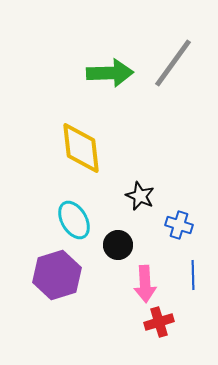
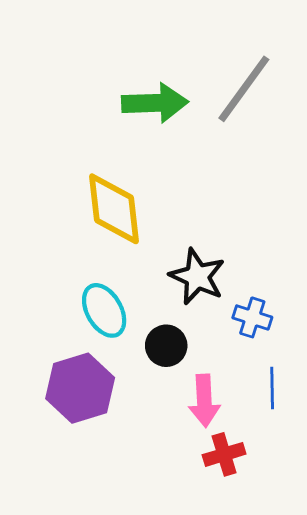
black star: (140, 196) -> (197, 277), size x1.4

